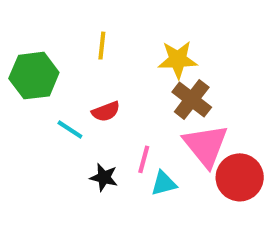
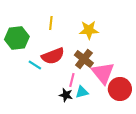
brown cross: (192, 100) -> (84, 59), moved
red semicircle: (106, 112) -> (53, 56), size x1.6
black star: (104, 177) -> (66, 95), moved

